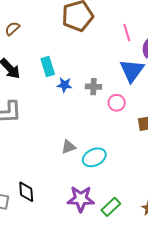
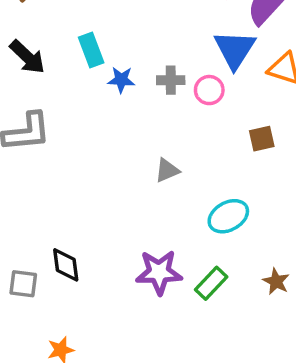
pink circle: (117, 103) -> (209, 90), moved
gray triangle: (68, 147) -> (167, 170), moved
cyan ellipse: (94, 157) -> (228, 216), moved

